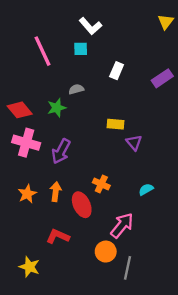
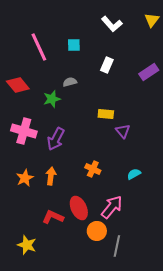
white L-shape: (90, 26) -> (112, 24), moved
red diamond: (20, 110) -> (18, 85), moved
red ellipse: (82, 205) -> (79, 208), moved

